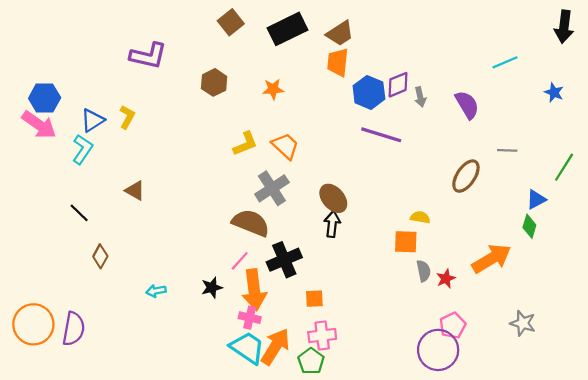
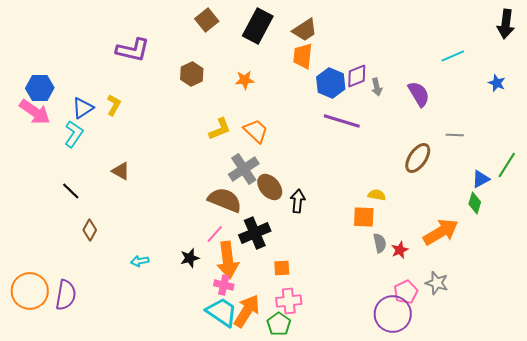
black rectangle: (288, 29) -> (258, 26), turned -36
green line: (564, 167) -> (507, 165), moved
brown ellipse: (333, 198) -> (270, 187), moved
gray star: (523, 323) -> (437, 283), moved

